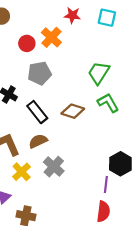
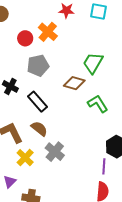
green L-shape: (108, 103) -> (98, 104), moved
brown diamond: (73, 111) -> (74, 83), moved
brown semicircle: (38, 141) -> (39, 129), turned 66

